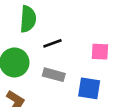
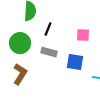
black line: (52, 43) -> (48, 29), turned -48

